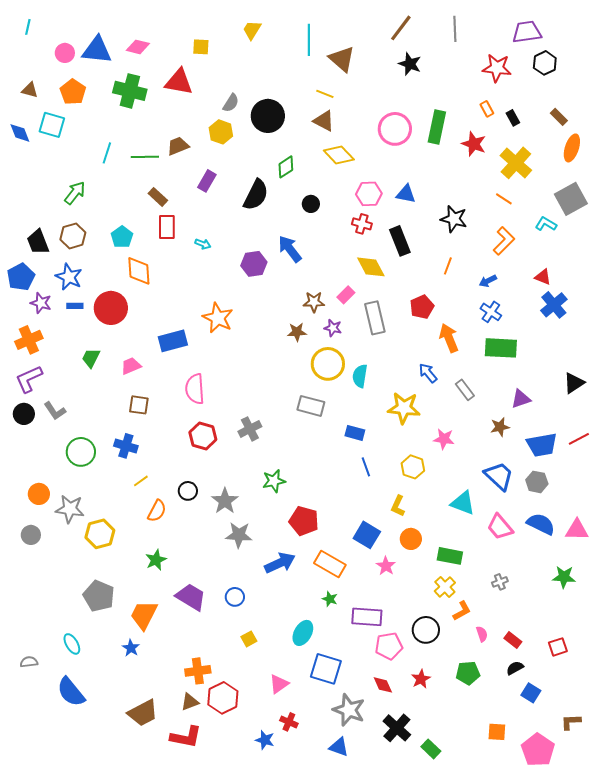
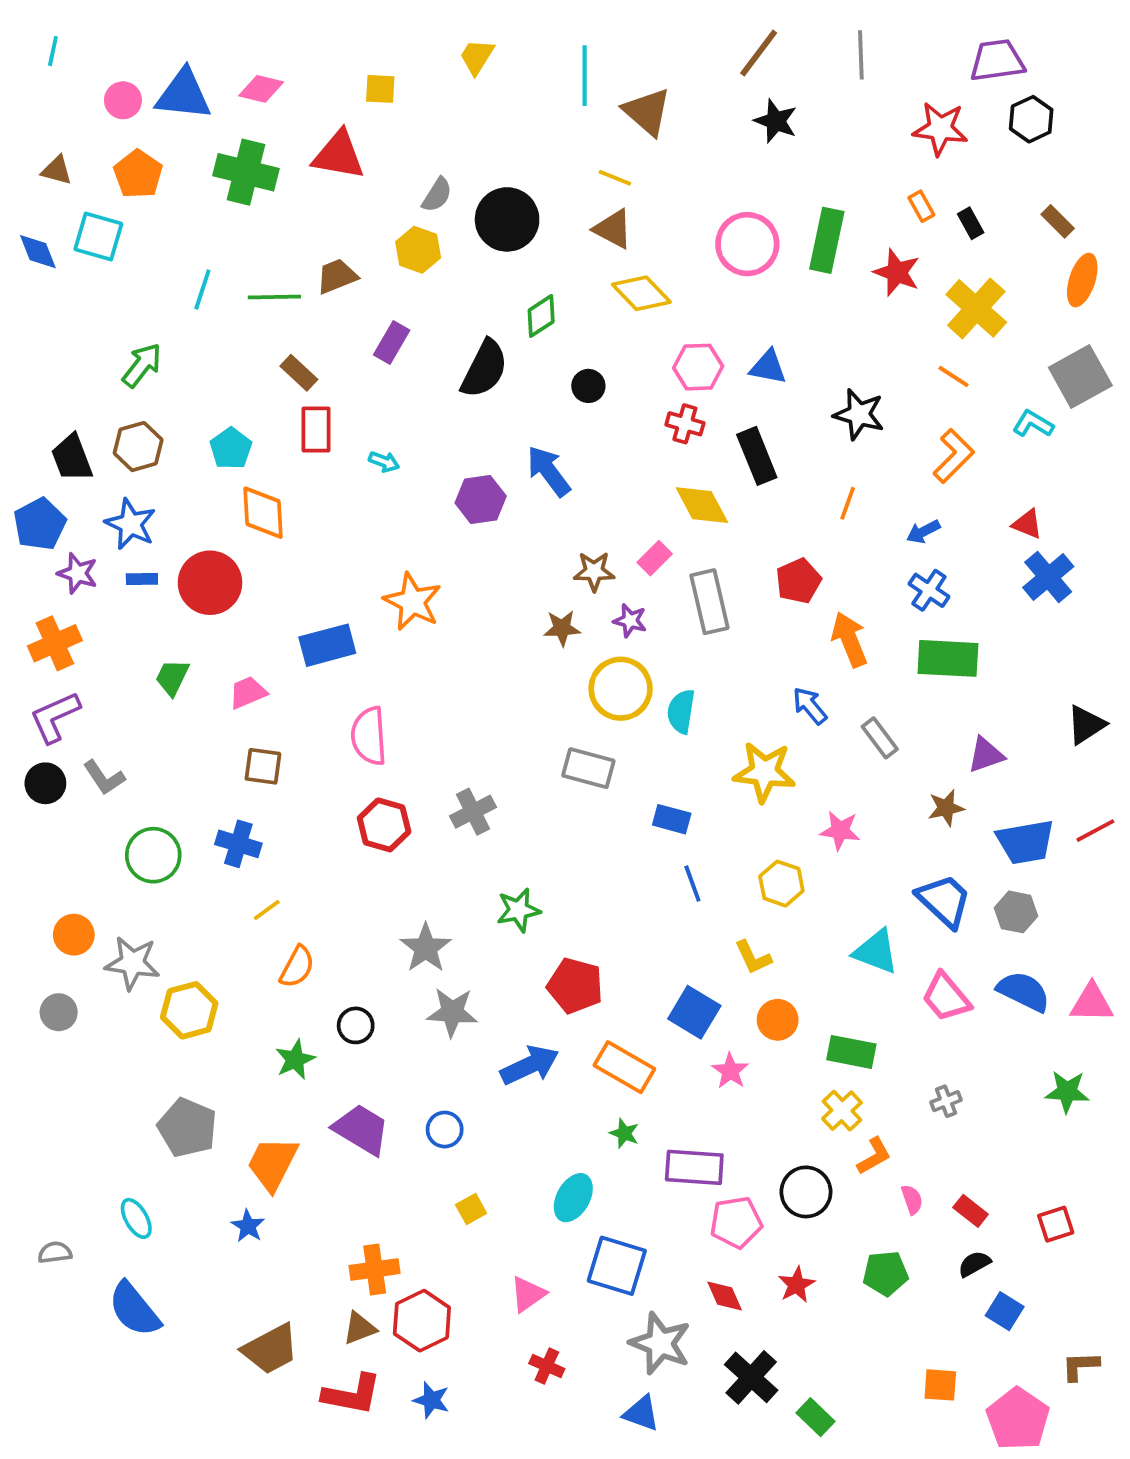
black circle: (188, 491) -> (356, 1025), moved
yellow L-shape: (398, 506) -> (753, 957), turned -50
blue star: (265, 740) -> (431, 1400), moved

